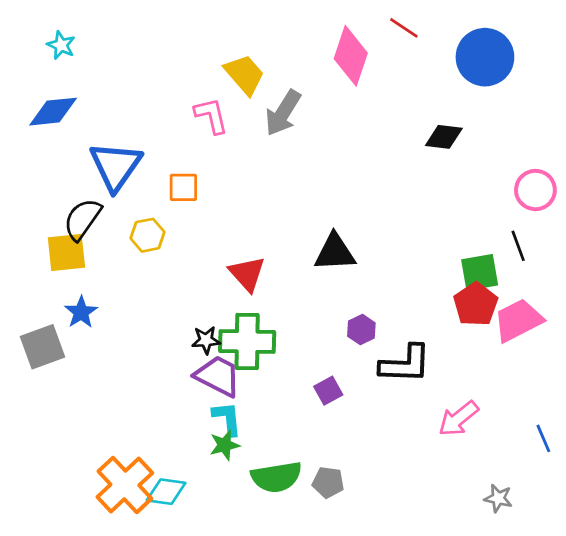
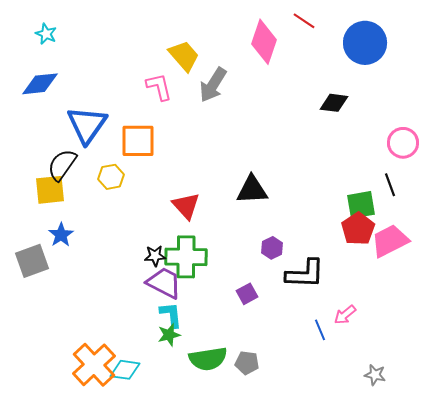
orange square: (183, 187) -> (138, 141), size x1.5
pink arrow: (458, 419) -> (345, 315), size x0.7
blue line: (543, 438) -> (320, 330), moved

